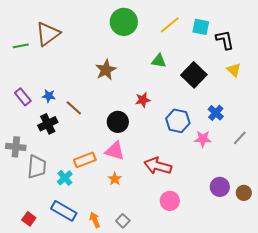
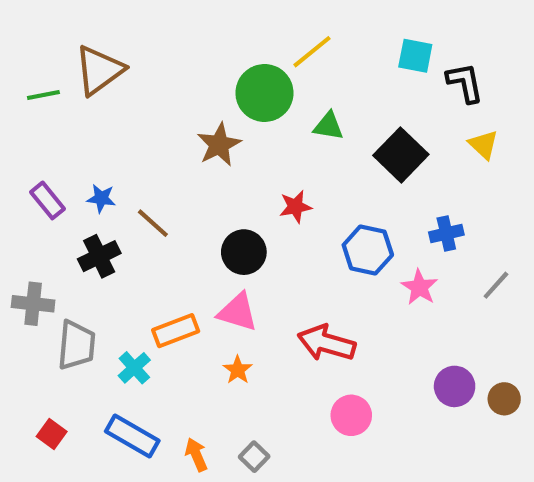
green circle: (124, 22) -> (264, 93), moved
yellow line: (170, 25) -> (312, 52), moved
blue cross: (216, 113) -> (446, 233), turned 35
pink star: (203, 139) -> (419, 287), turned 30
red square: (29, 219) -> (52, 434), moved

